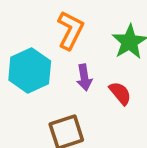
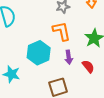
orange L-shape: (70, 30) -> (62, 31), turned -40

